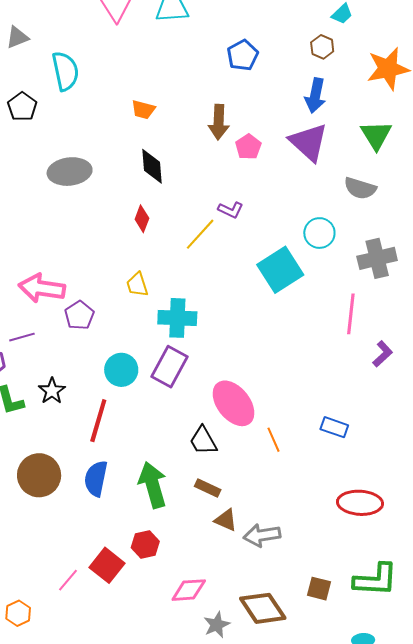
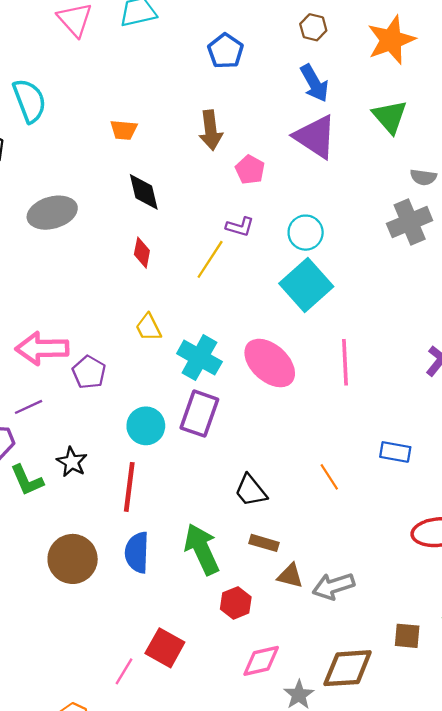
blue arrow: (315, 96) -> (314, 83), turned -32
pink pentagon: (248, 147) -> (250, 170), moved
gray semicircle: (360, 188) -> (423, 177), moved, size x0.7
cyan circle: (319, 233) -> (306, 233), moved
gray cross: (377, 258) -> (410, 222), moved
pink line: (351, 314) -> (345, 362), moved
cyan cross: (177, 318) -> (199, 358), turned 36
pink ellipse: (234, 403) -> (270, 363), moved
red hexagon: (145, 544) -> (236, 603), moved
brown diamond: (263, 608) -> (348, 668), turned -51

